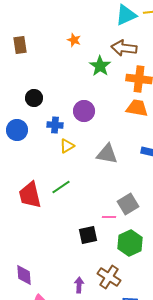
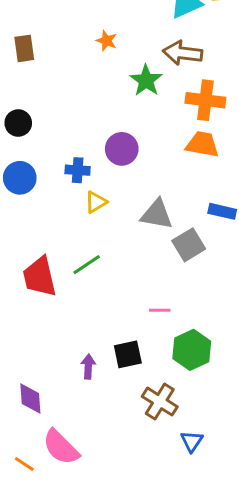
black circle: (34, 98) -> (18, 123), moved
gray square: (128, 204) -> (189, 245), moved
black square: (88, 235) -> (128, 354), moved
purple arrow: (79, 285) -> (88, 367), moved

